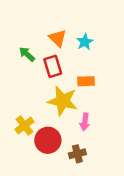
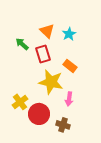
orange rectangle: (86, 81) -> (70, 66), turned 40
brown cross: (77, 154) -> (63, 125), turned 32

